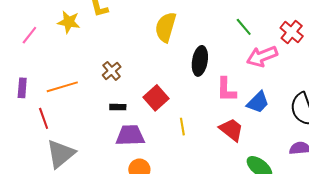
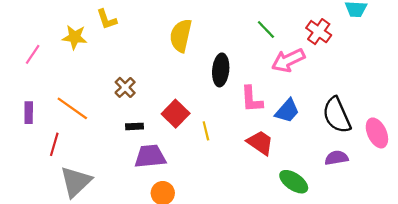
orange line: (62, 87) -> (72, 108), turned 56
red line: (44, 118) -> (54, 144), turned 40
yellow line: (182, 127) -> (206, 131), moved

